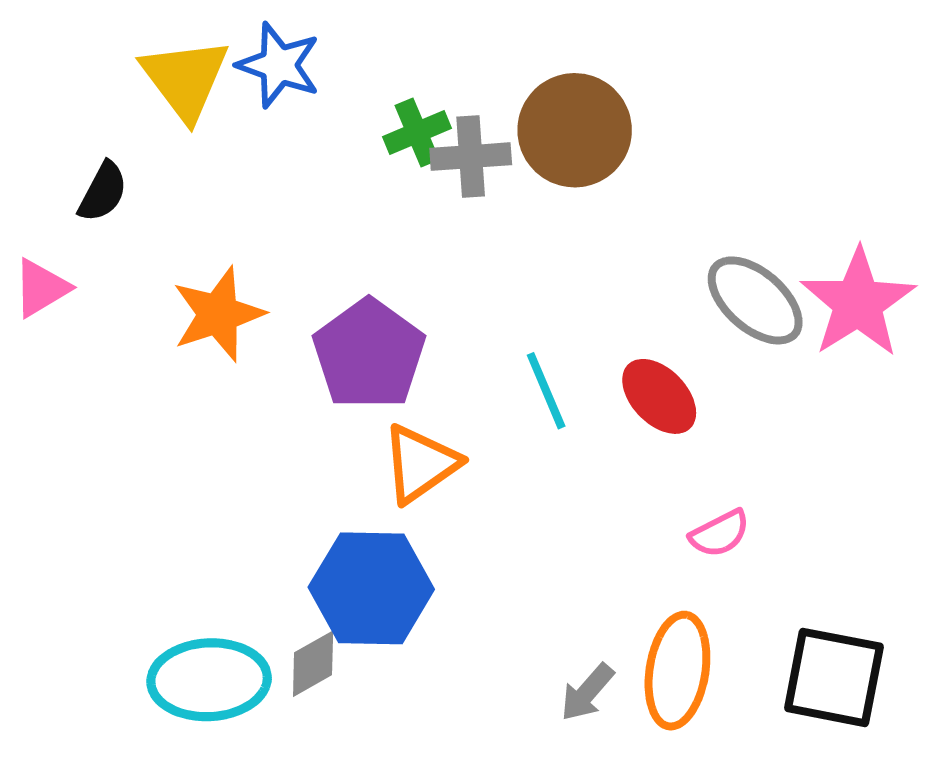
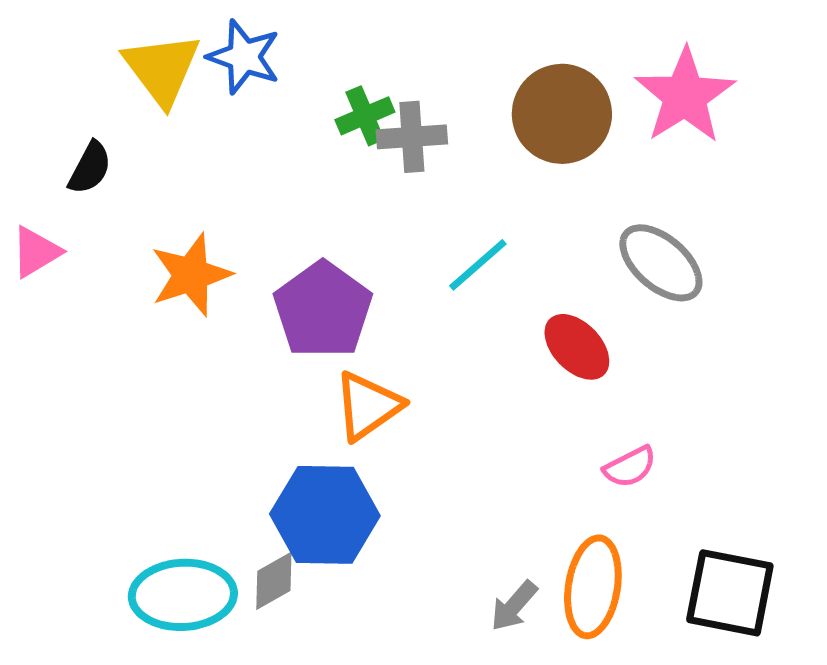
brown circle: (575, 130) -> (562, 114), moved
pink star: (858, 303) -> (685, 96), moved
cyan line: (546, 391) -> (478, 265), moved, turned 72

